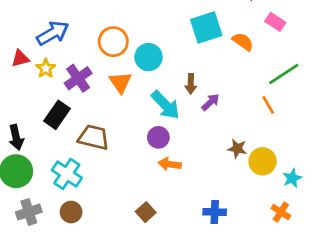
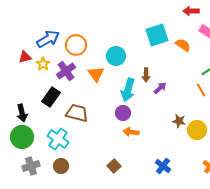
orange circle: (113, 42) -> (76, 45), moved
cyan arrow: (165, 105) -> (128, 90), turned 60
blue cross: (215, 212) -> (163, 166), turned 35

